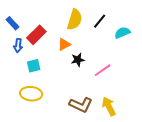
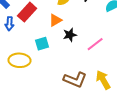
cyan square: (34, 66) -> (42, 44), moved
yellow ellipse: (31, 94) -> (20, 60), moved

